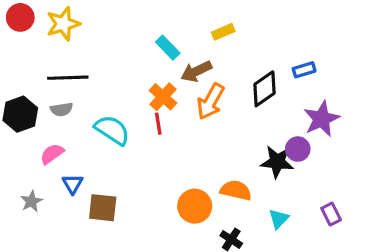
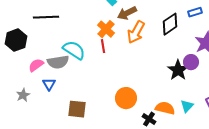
gray semicircle: (61, 109) -> (58, 62), moved, size x1.5
black star: (277, 162) -> (178, 70), turned 30
orange semicircle: (236, 190) -> (165, 108), moved
brown square: (103, 208) -> (77, 109), moved
cyan triangle: (279, 219) -> (187, 106), moved

